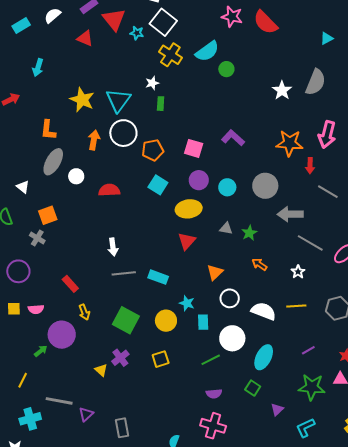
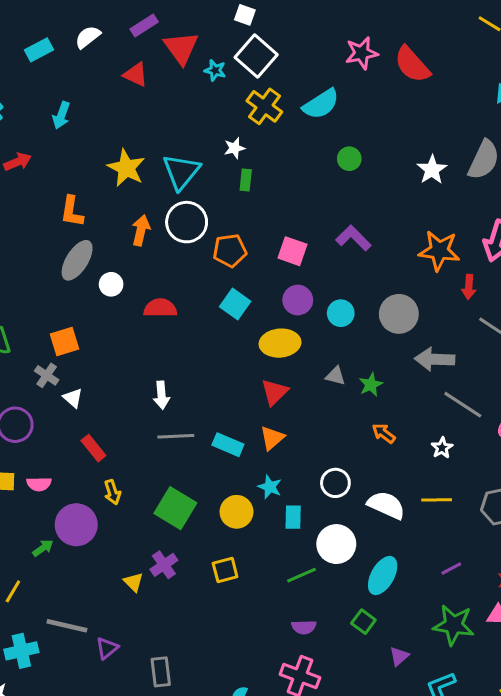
pink star: (232, 17) -> (362, 53), turned -30
green circle: (226, 69) -> (349, 159), moved
white triangle: (23, 187) -> (73, 398), moved
orange triangle: (215, 272) -> (272, 438), moved

